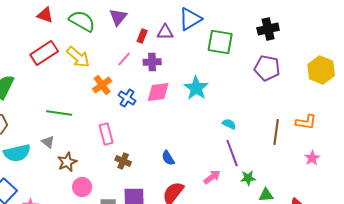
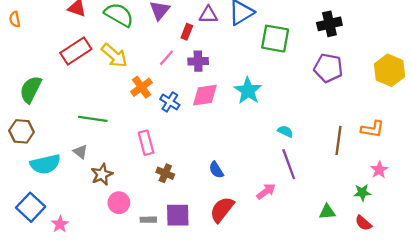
purple triangle: (165, 32) -> (208, 15), moved
green star: (248, 178) -> (362, 192), moved

